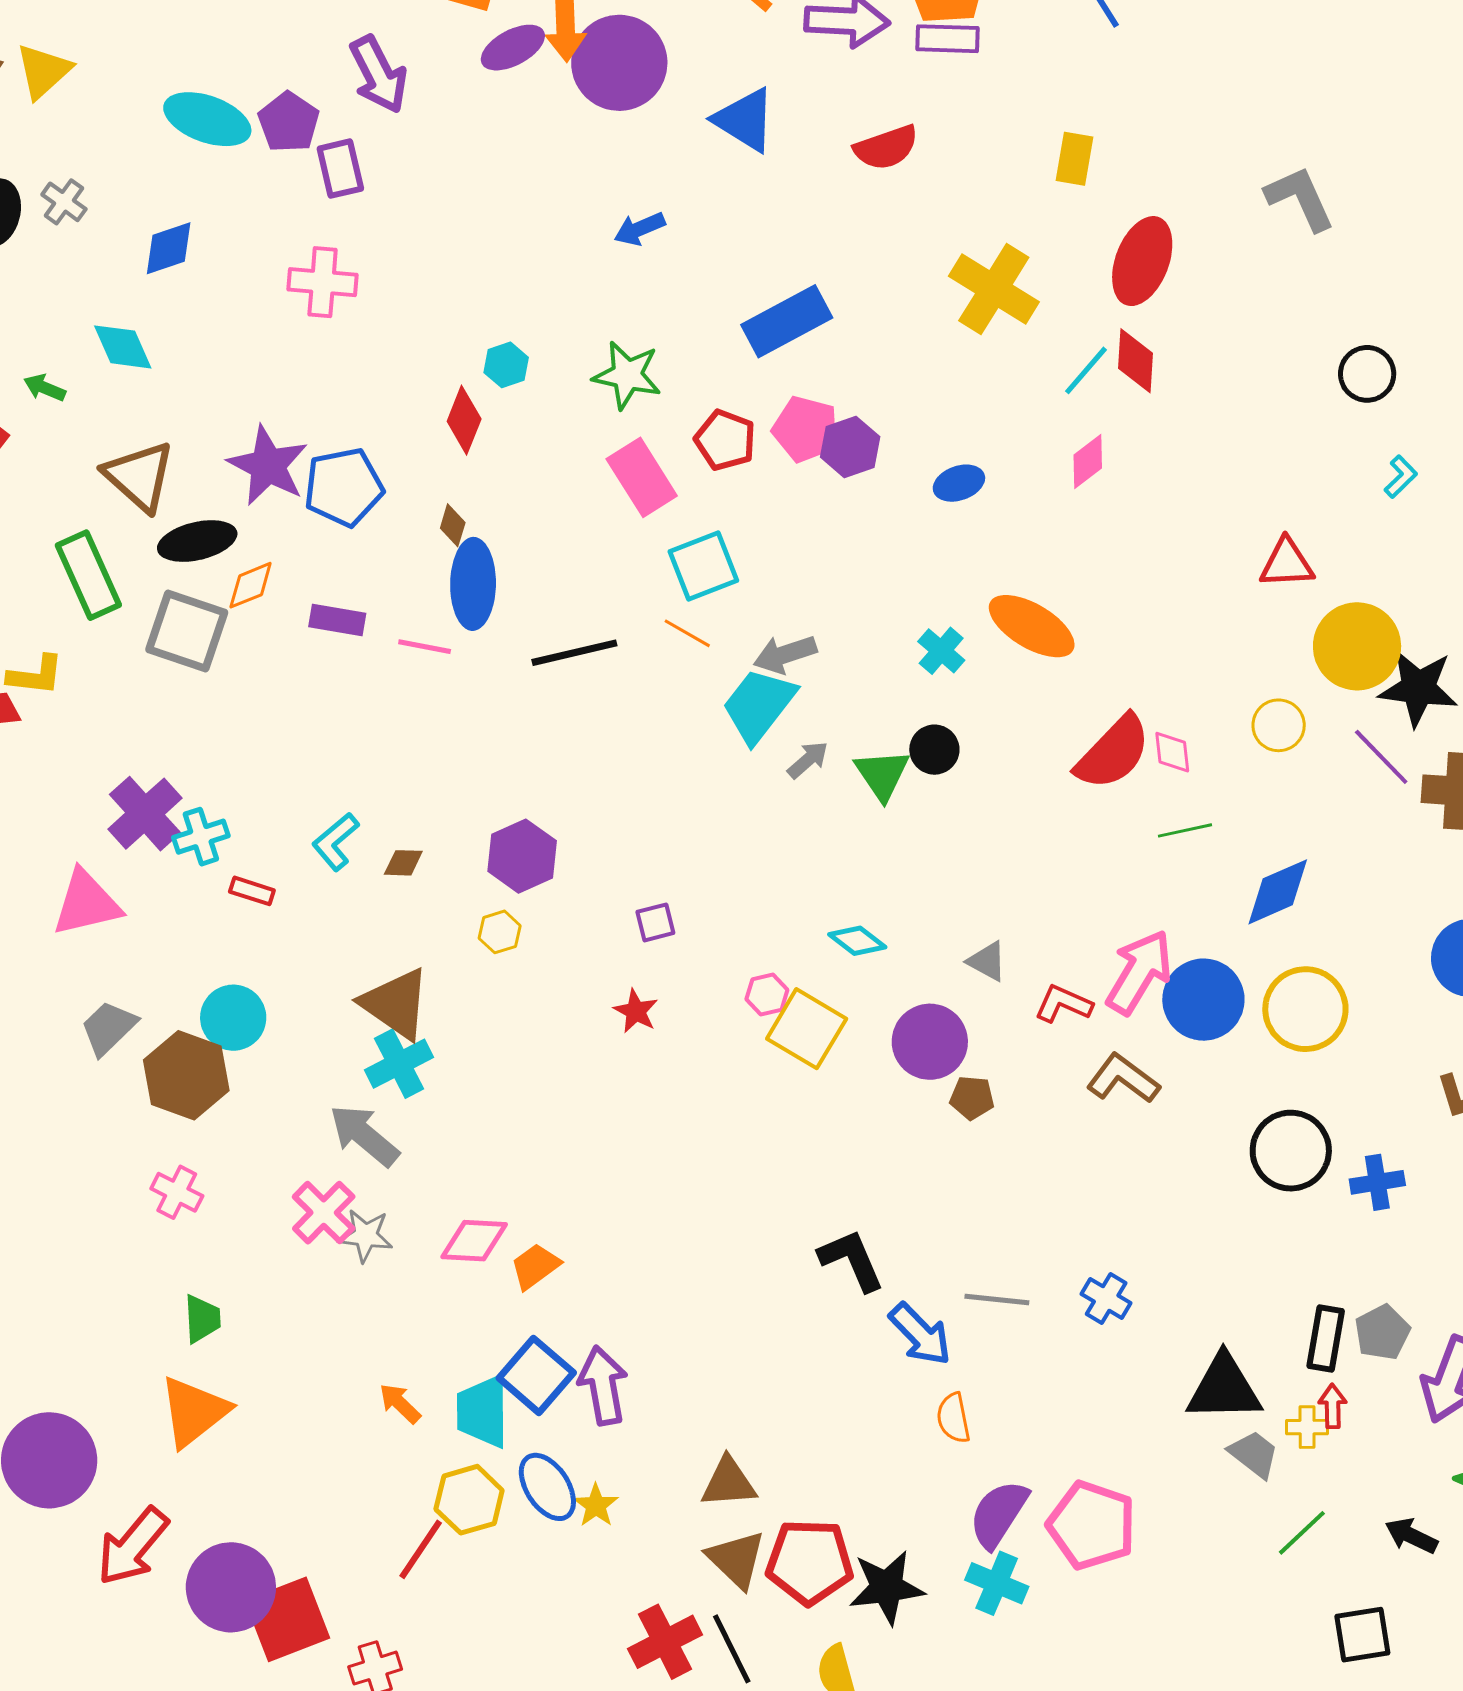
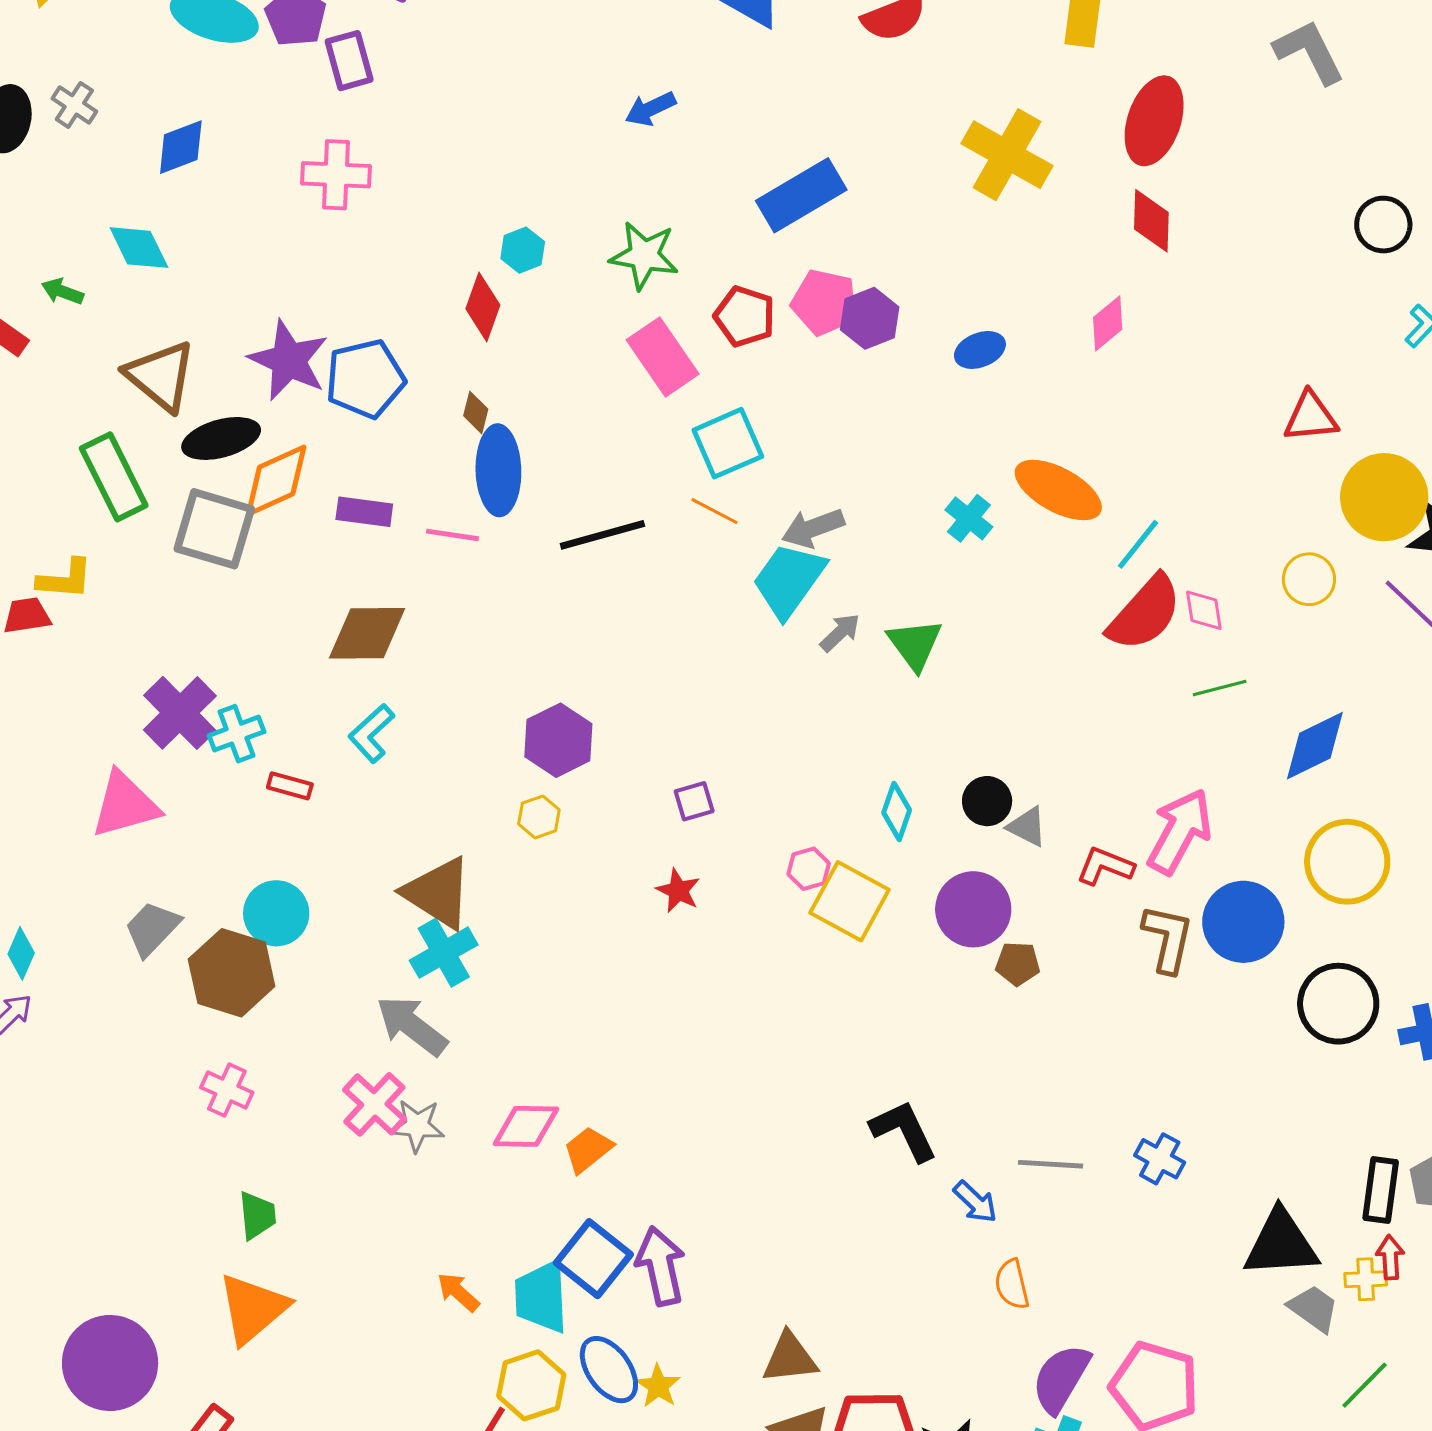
cyan line: (1086, 370) -> (1138, 544), moved
orange diamond: (251, 585) -> (276, 480), size x1.5
black circle: (934, 750) -> (987, 801), moved
brown diamond: (403, 863) -> (367, 633), moved, size x2.0
cyan diamond: (857, 941) -> (897, 811), turned 74
blue circle: (1203, 1000) -> (1243, 922), moved
brown L-shape: (1123, 1079) -> (1168, 939), turned 68
blue arrow: (920, 1334) -> (975, 1202), size x0.7

